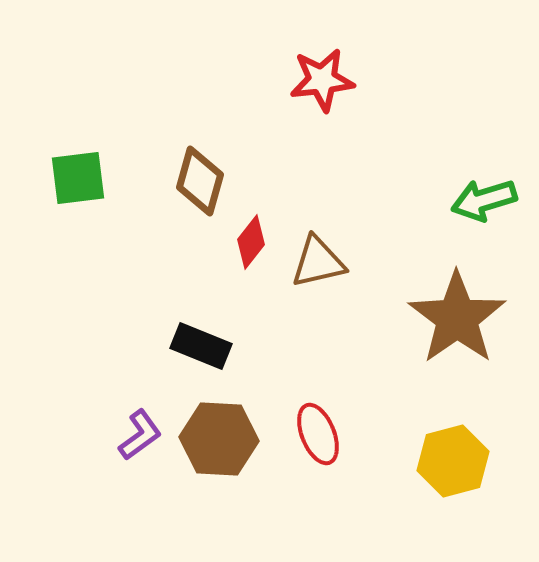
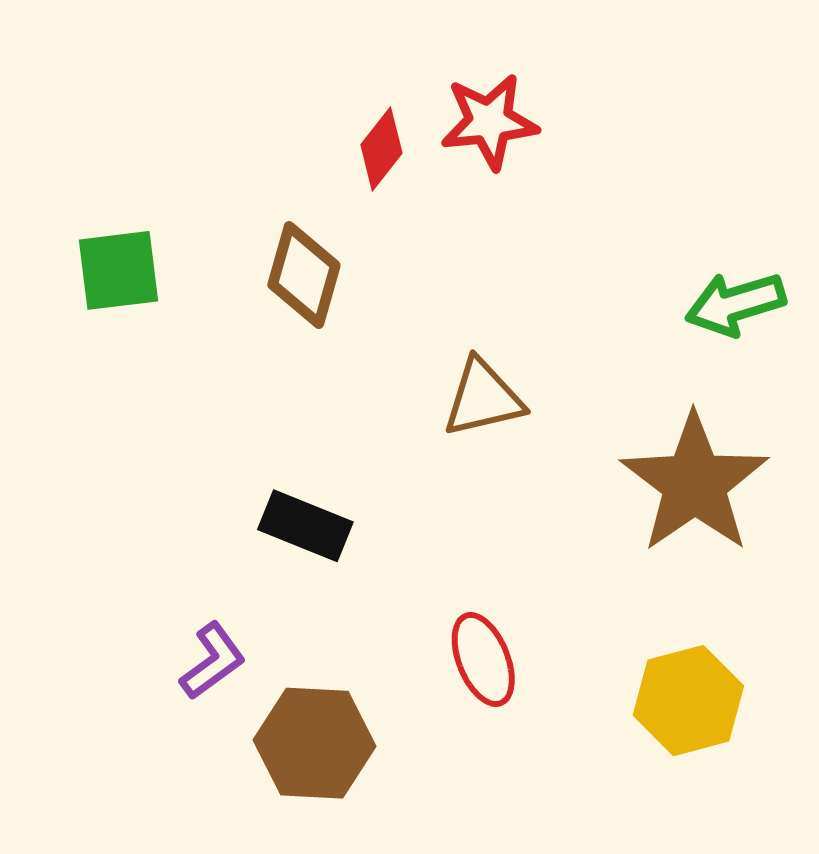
red diamond: (251, 242) -> (381, 149), moved
brown hexagon: (219, 439) -> (315, 743), moved

